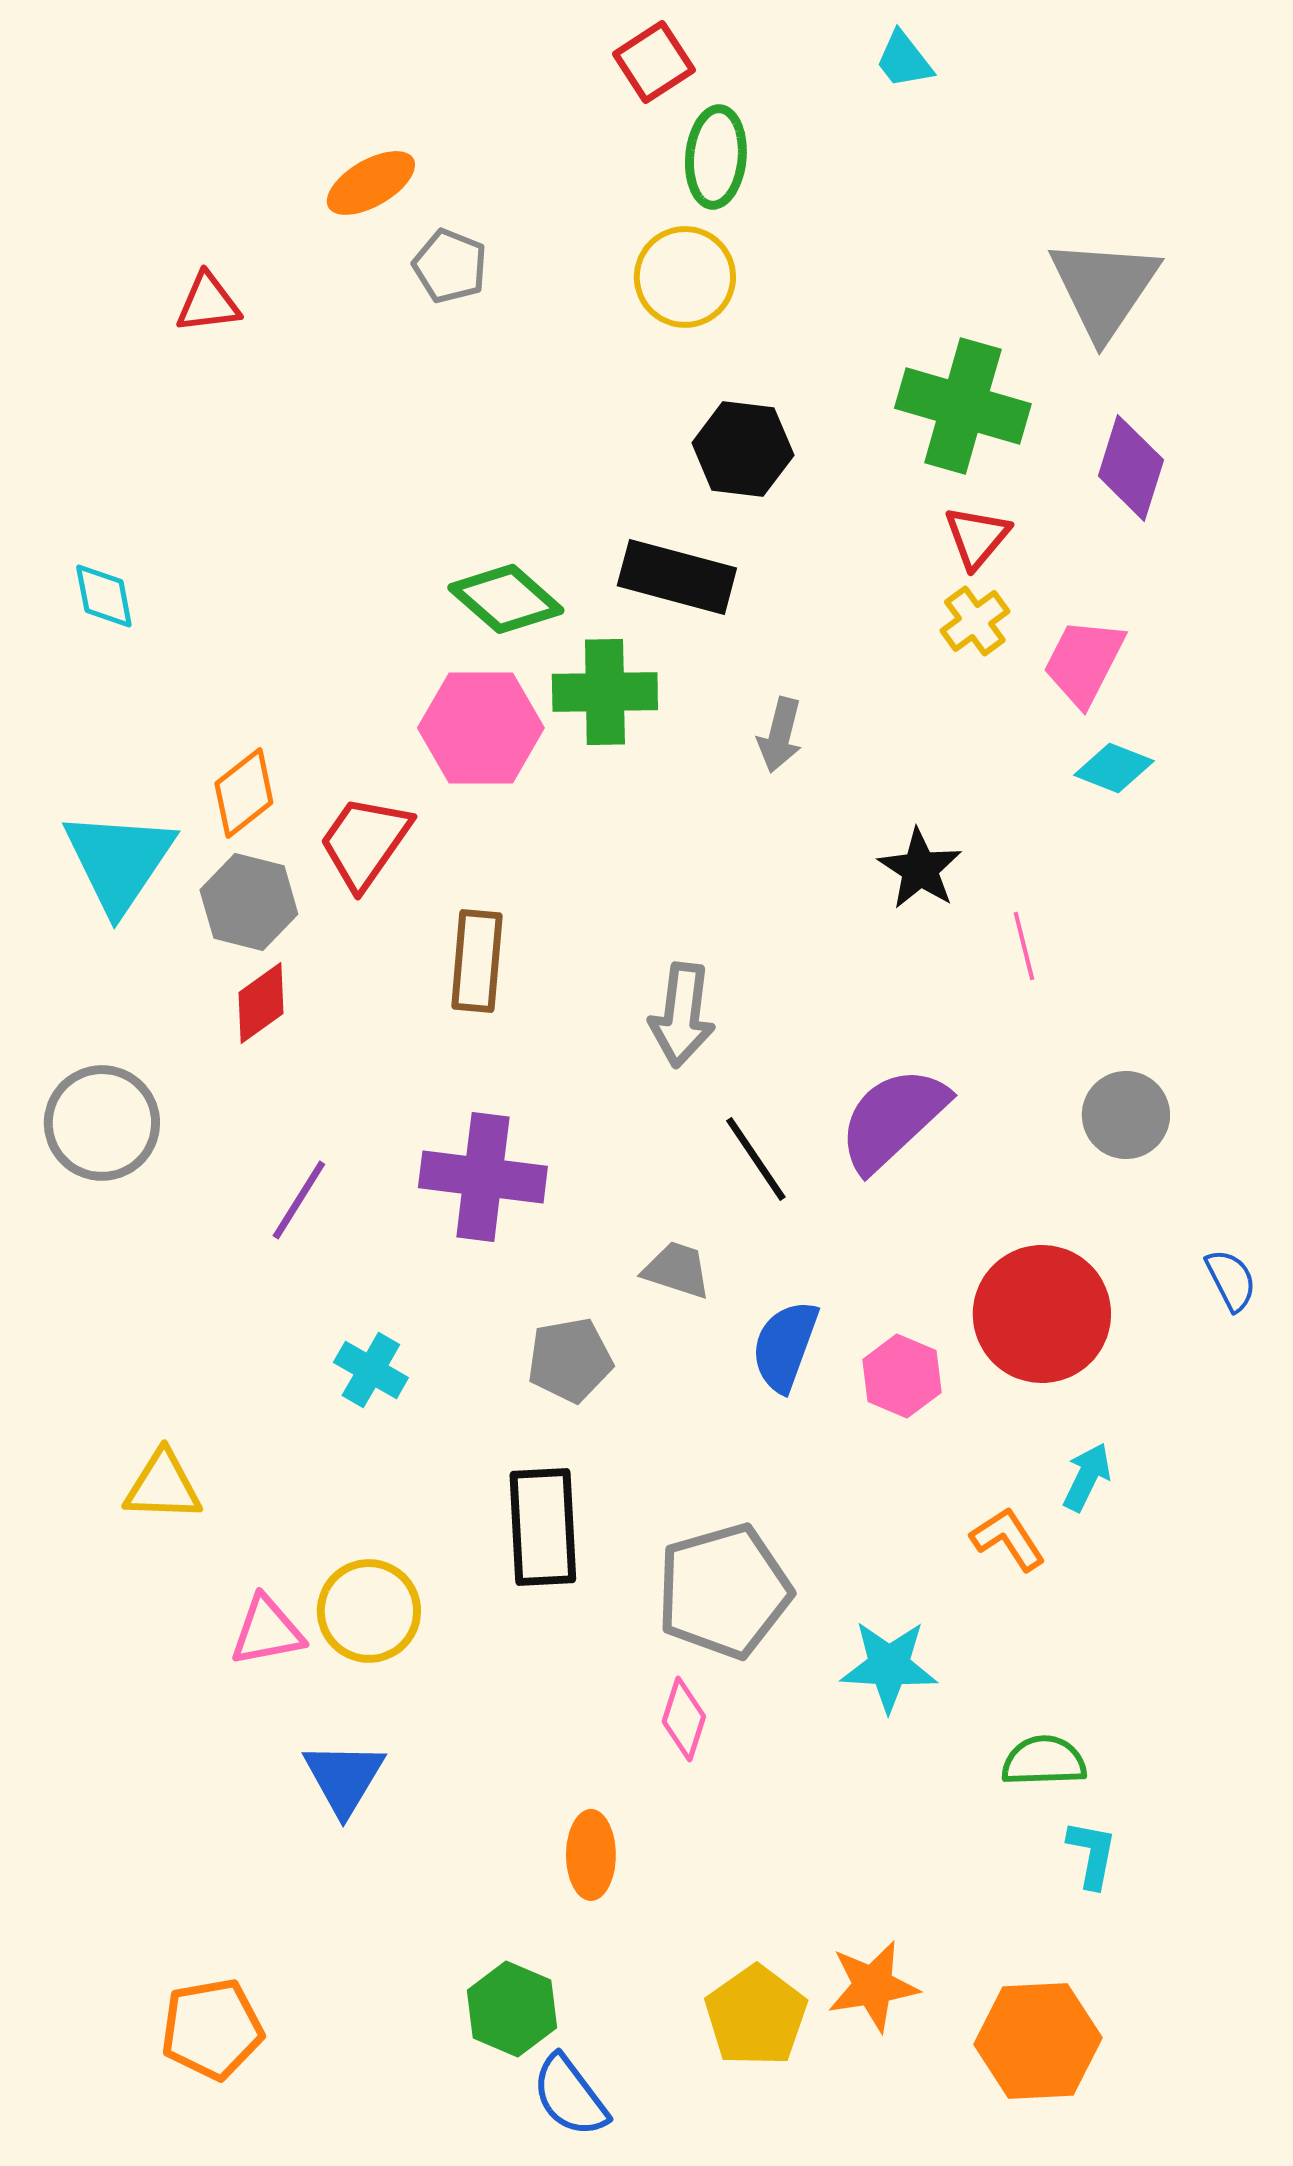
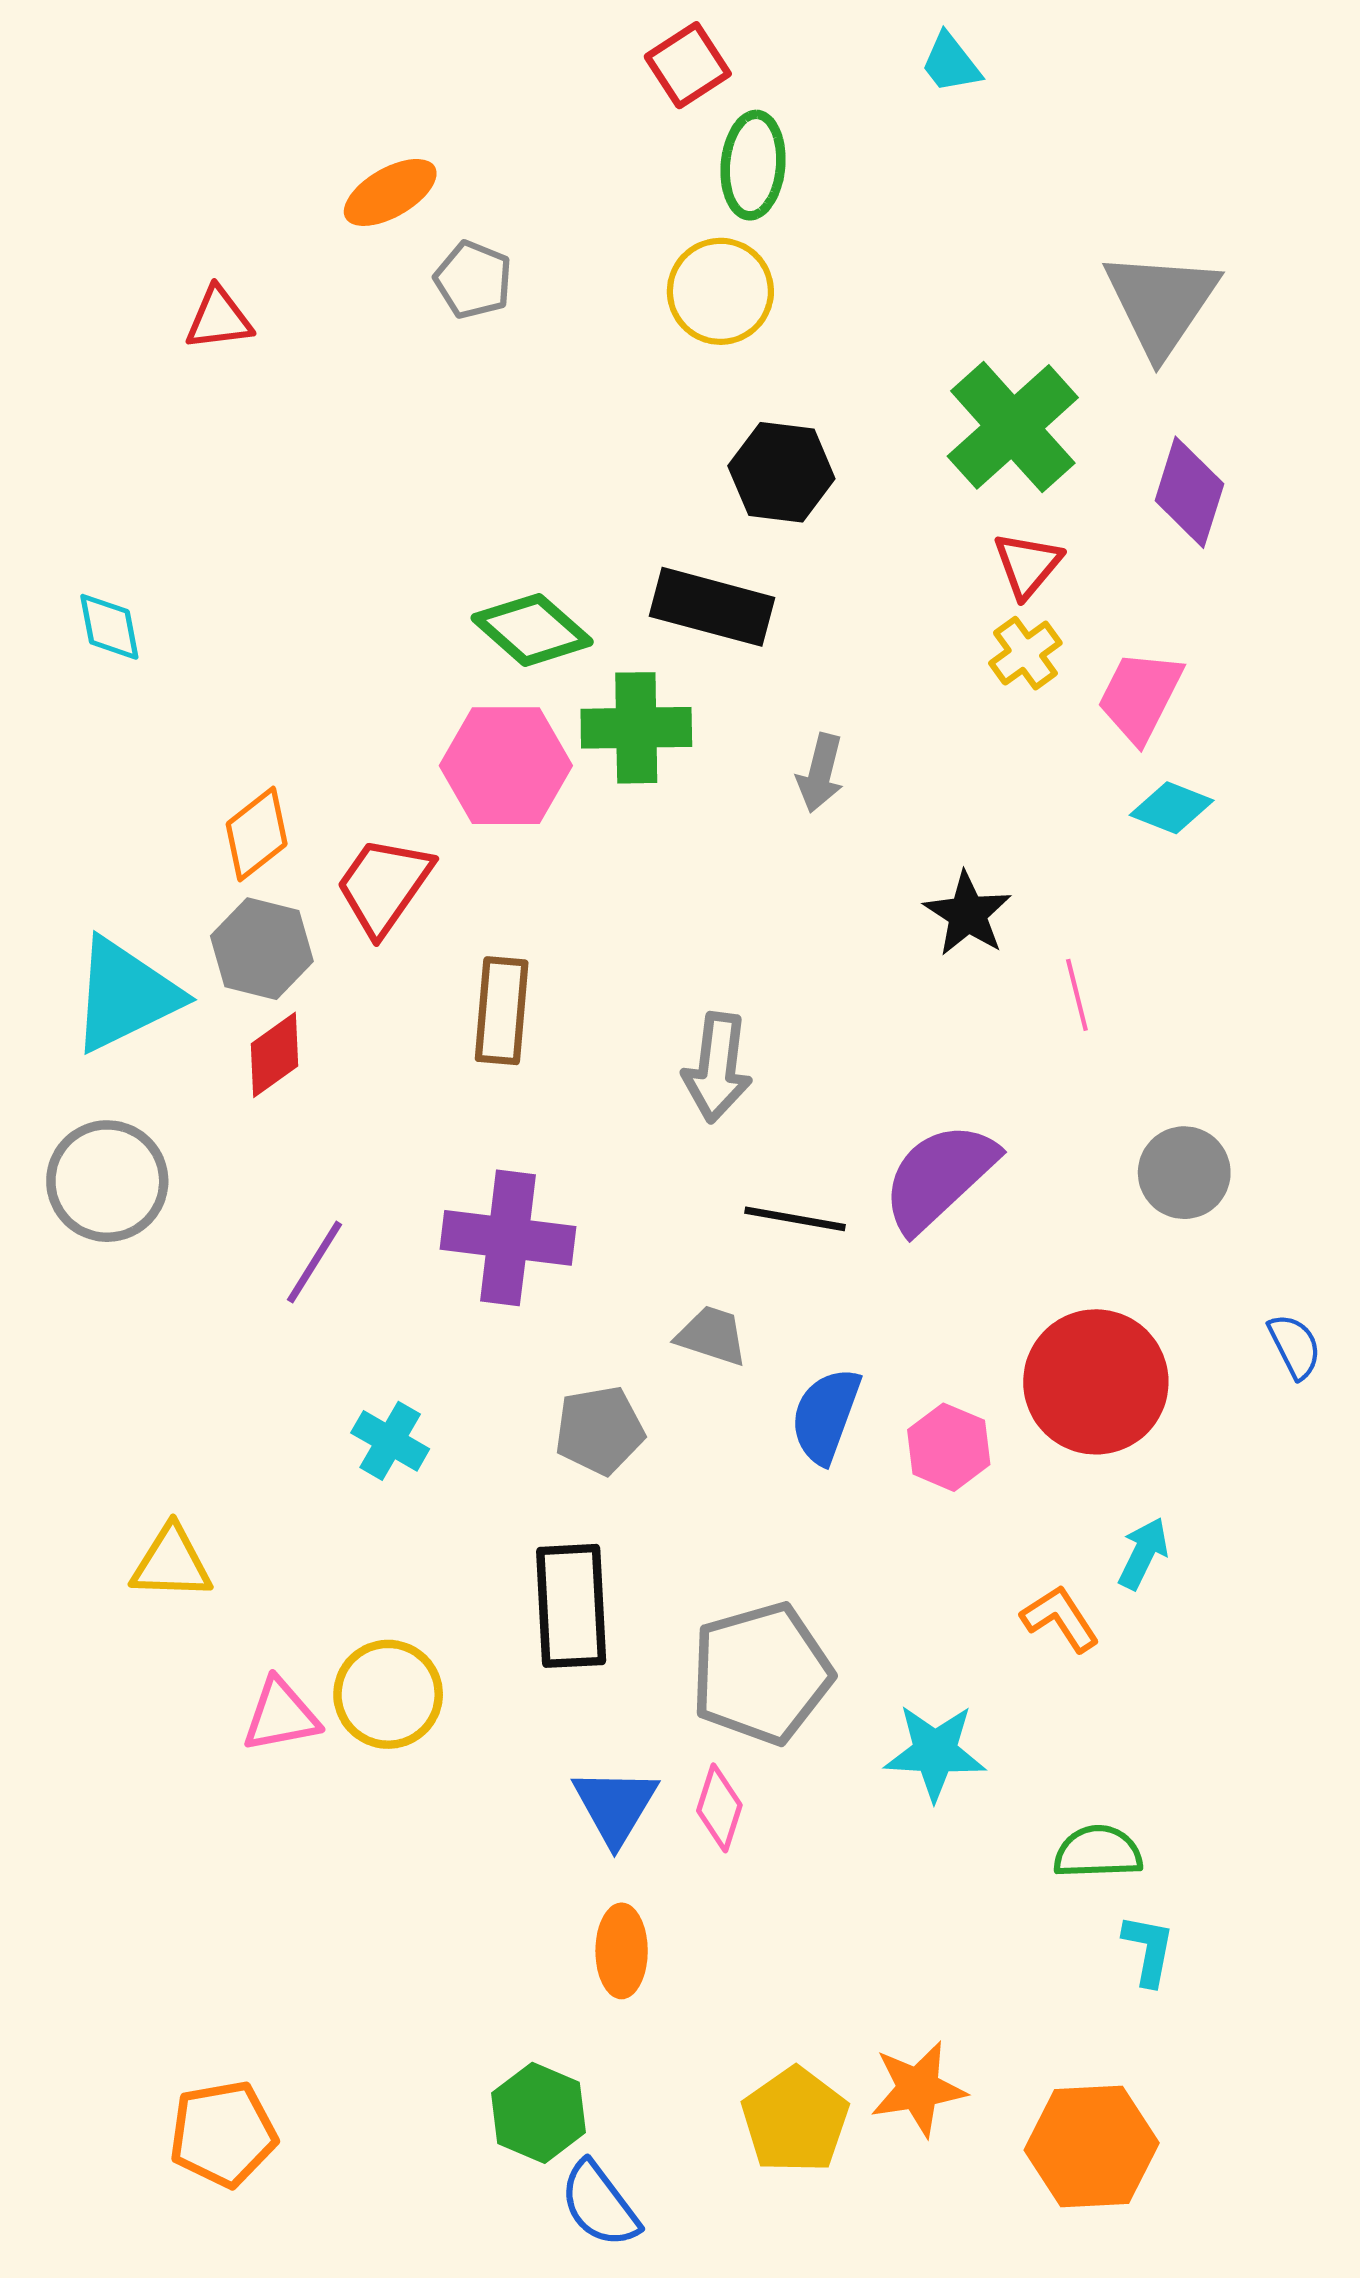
green cross: (963, 406) -> (1013, 427), turned 32
cyan triangle: (119, 861) -> (125, 995), moved, turned 30
black line: (756, 1159) -> (795, 1219), turned -46
blue triangle: (344, 1778) -> (615, 1806), moved

